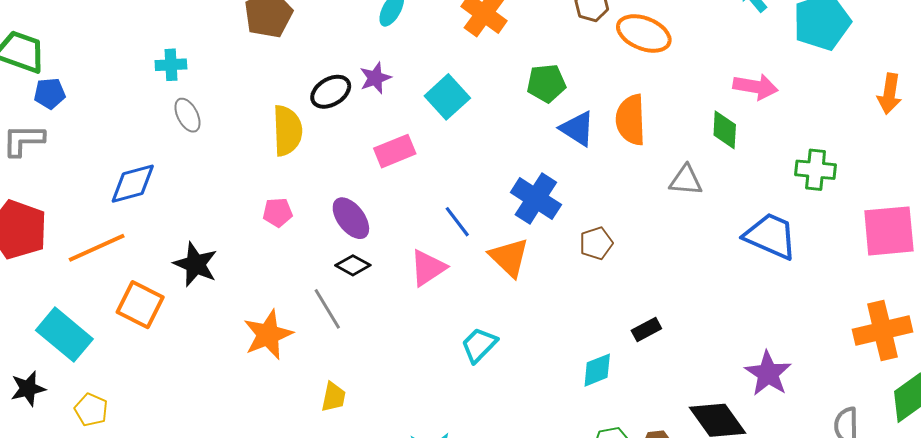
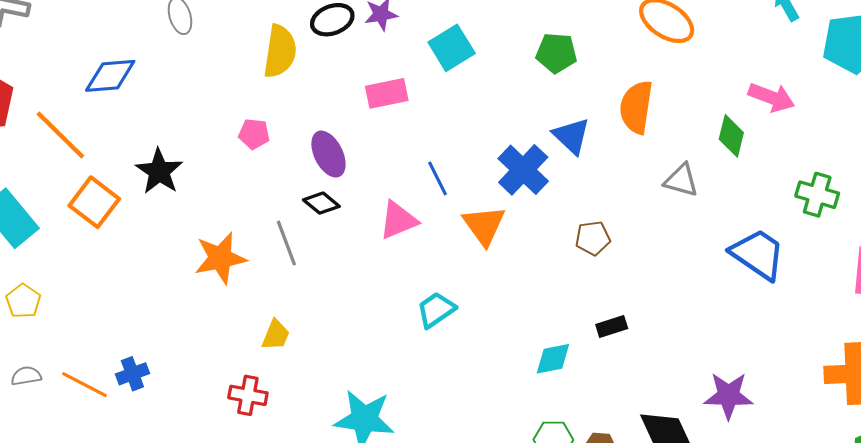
blue triangle: (577, 129) -> (571, 136), moved
brown pentagon: (596, 243) -> (593, 238), moved
orange line: (97, 248) -> (60, 135), turned 58
purple star: (768, 373) -> (728, 396), turned 30

